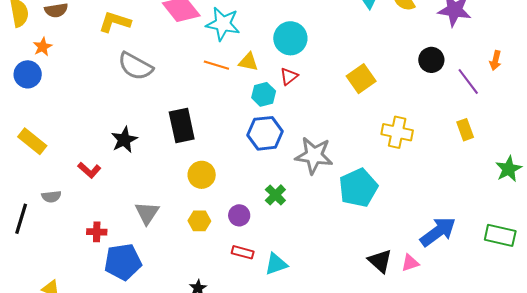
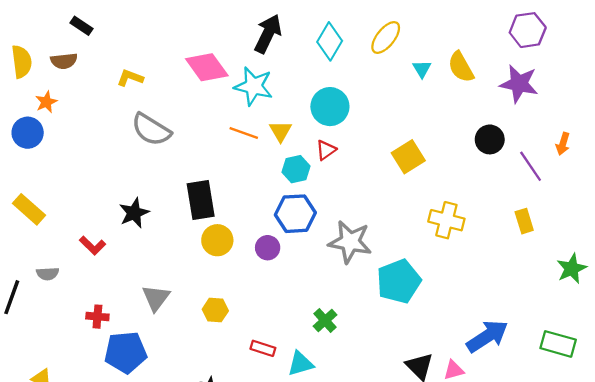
yellow L-shape: (115, 22) -> (130, 78), size x0.7
yellow triangle: (248, 62) -> (280, 131), turned 45
yellow circle: (202, 175) -> (217, 240), moved
green cross: (275, 195) -> (325, 320), moved
purple circle: (239, 215) -> (268, 248), moved

